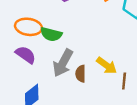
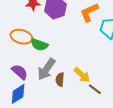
purple semicircle: (26, 55) -> (20, 72), moved
brown line: (124, 81) -> (95, 89), turned -64

